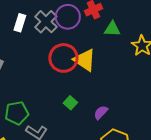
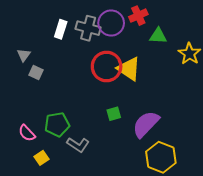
gray cross: (46, 22) -> (88, 28), turned -30
green square: (70, 103) -> (114, 114), turned 32
purple semicircle: (101, 112) -> (146, 124), size x1.8

